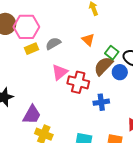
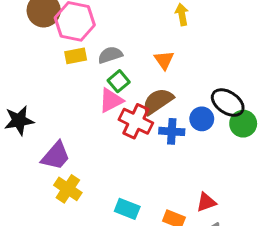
green square: (112, 53) -> (119, 81), moved
brown semicircle: (103, 66) -> (158, 101), moved
blue cross: (101, 102) -> (172, 131), moved

